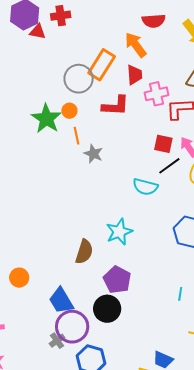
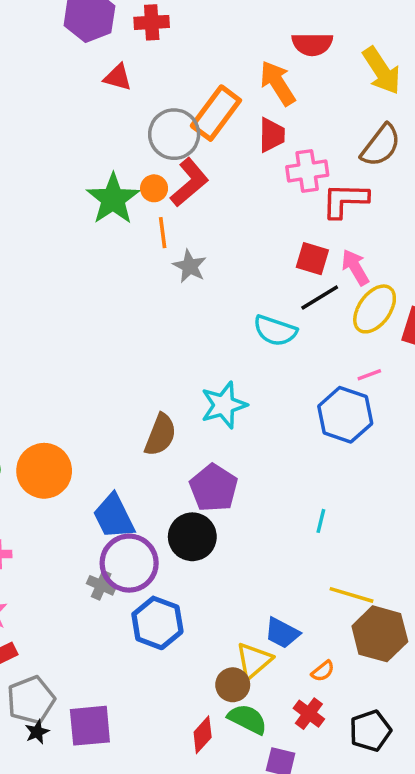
red triangle: (38, 32) -> (118, 77), moved
red L-shape: (115, 106) -> (189, 182), moved, turned -48
orange circle: (19, 278) -> (44, 471), size x1.6
gray cross: (57, 341) -> (101, 585), turned -35

